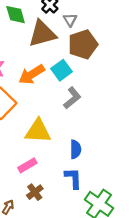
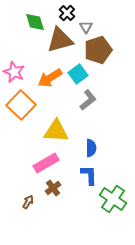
pink rectangle: (27, 165) -> (46, 163), size x1.4

